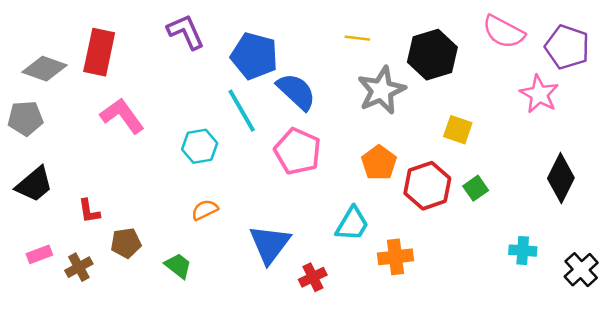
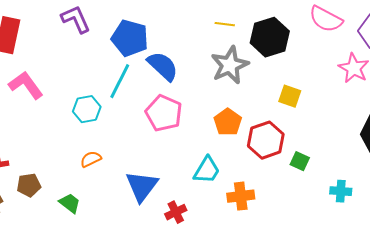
yellow line: (357, 38) -> (225, 24), moved
cyan line: (242, 111) -> (120, 81), turned 57
green square: (476, 188) -> (300, 161), moved, turned -30

